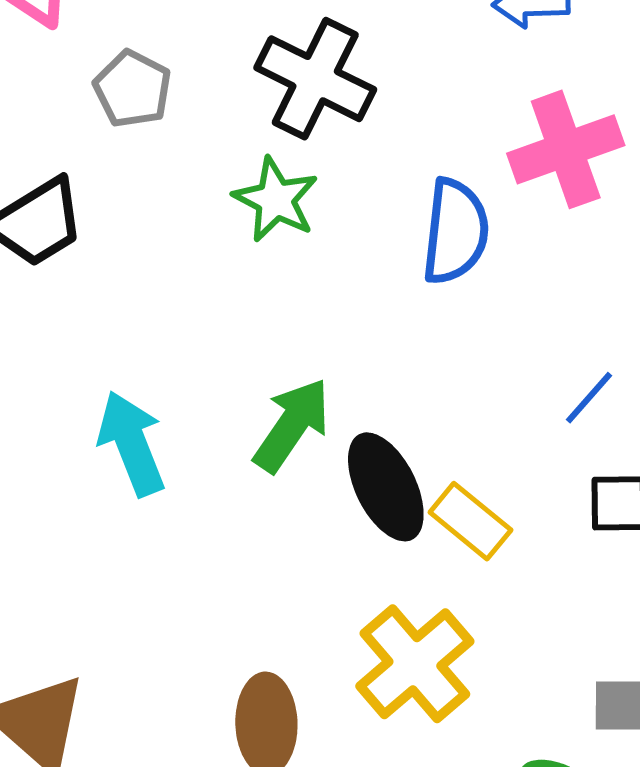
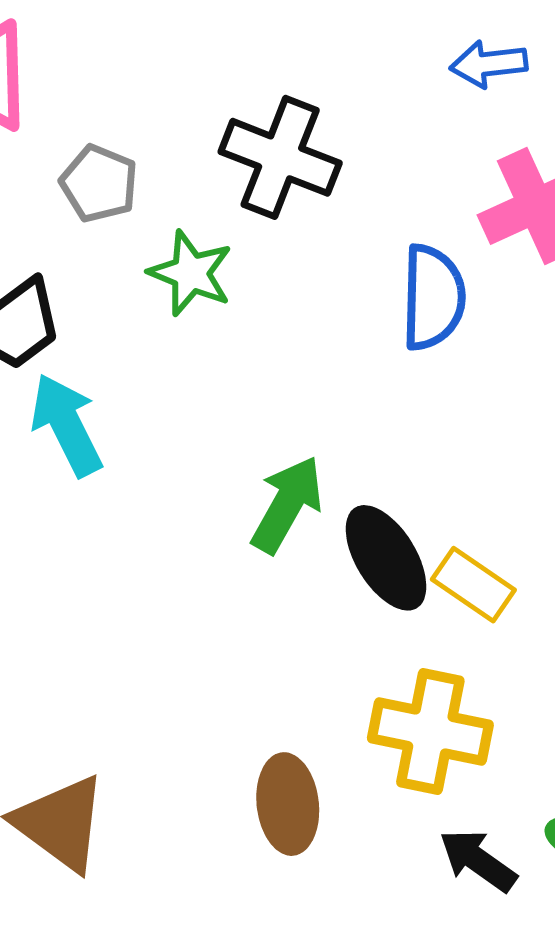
green star: (276, 200) -> (191, 273), moved
cyan arrow: (132, 443) -> (67, 425), moved
yellow cross: (415, 664) -> (430, 732), turned -33

